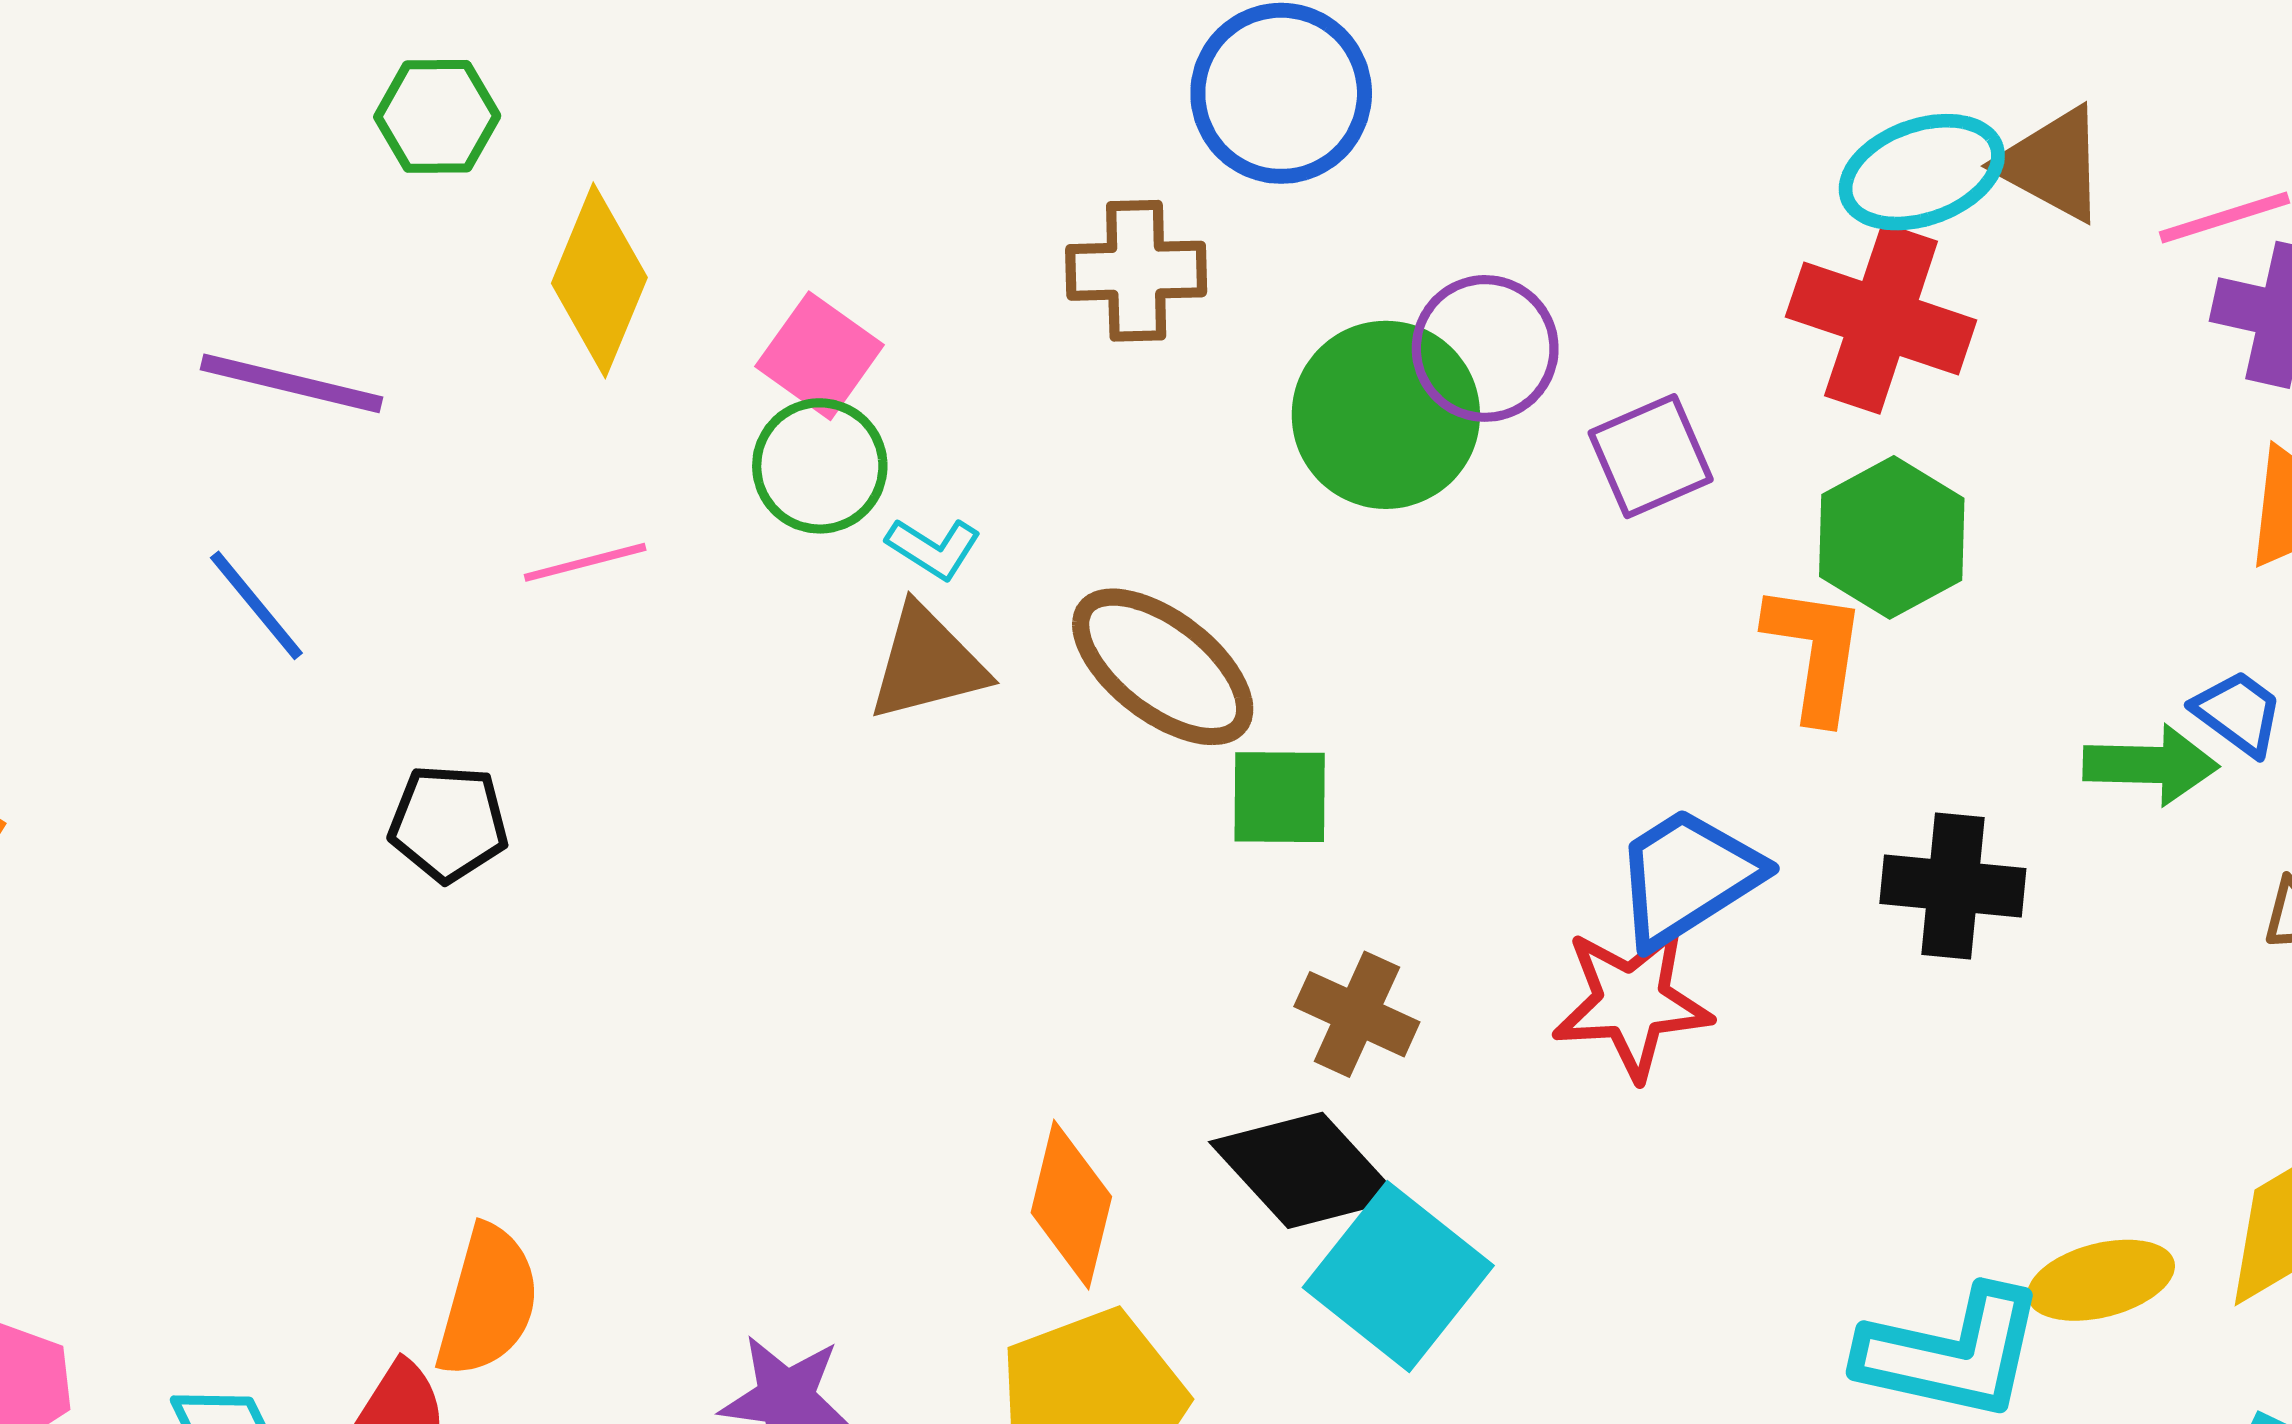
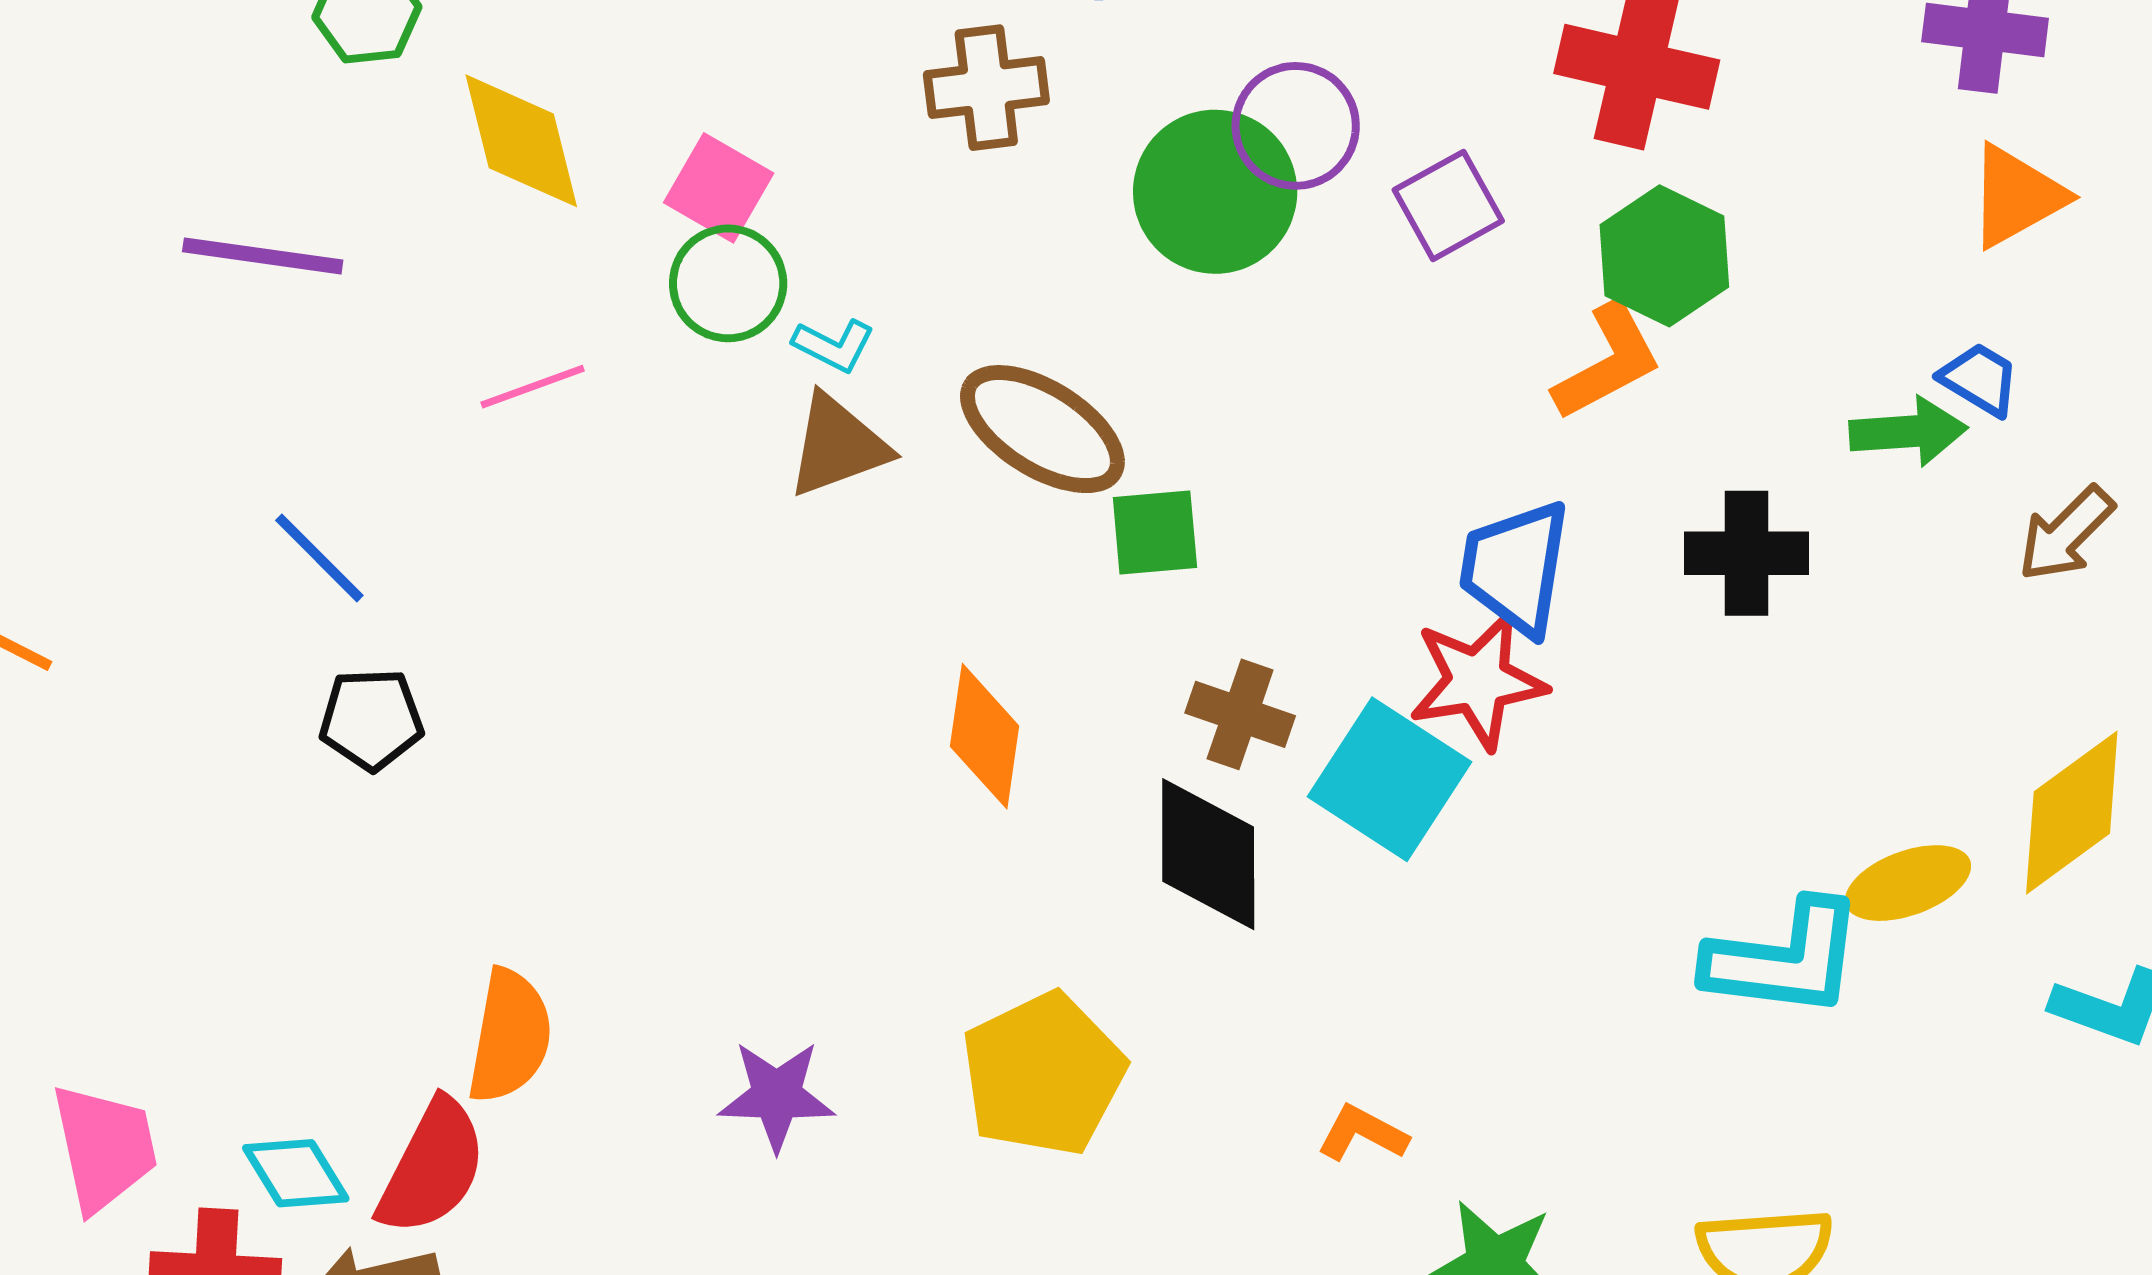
yellow diamond: (599, 280) -> (521, 141), turned -31
blue line: (256, 605) -> (319, 558), moved
orange L-shape: (1815, 652) -> (1608, 362), turned 59
black pentagon: (448, 823) -> (371, 719), moved
blue trapezoid: (1687, 877) -> (1515, 568), turned -43
black diamond: (1305, 1170) -> (1208, 854), turned 48
orange diamond: (1071, 1205) -> (985, 736), moved
cyan square: (1398, 1276) -> (1390, 779), moved

